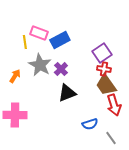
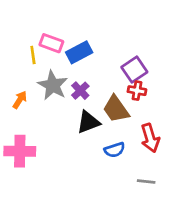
brown trapezoid: (106, 85) -> (116, 109), moved
blue semicircle: (90, 124) -> (115, 150), moved
gray line: (111, 138) -> (146, 181), turned -48

